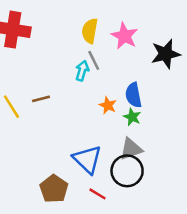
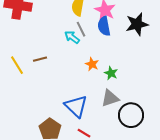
cyan arrow: (82, 71) -> (72, 37), turned -70
blue semicircle: (133, 95) -> (104, 26), moved
black circle: (127, 171) -> (131, 115), moved

